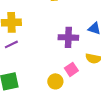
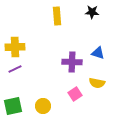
yellow circle: (55, 81) -> (43, 106), moved

